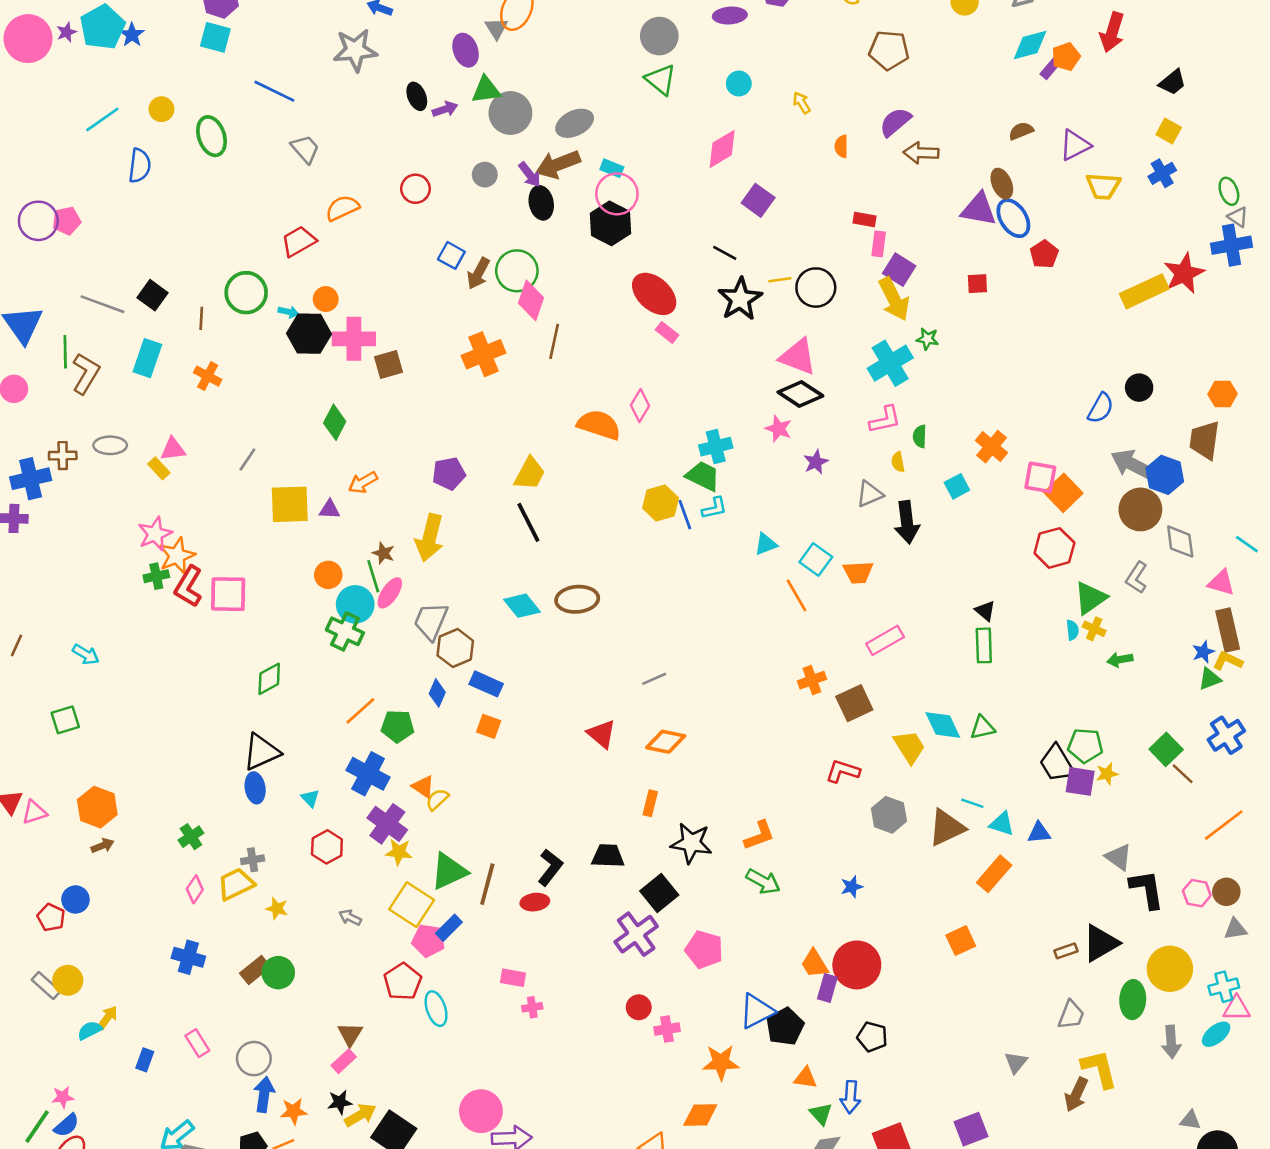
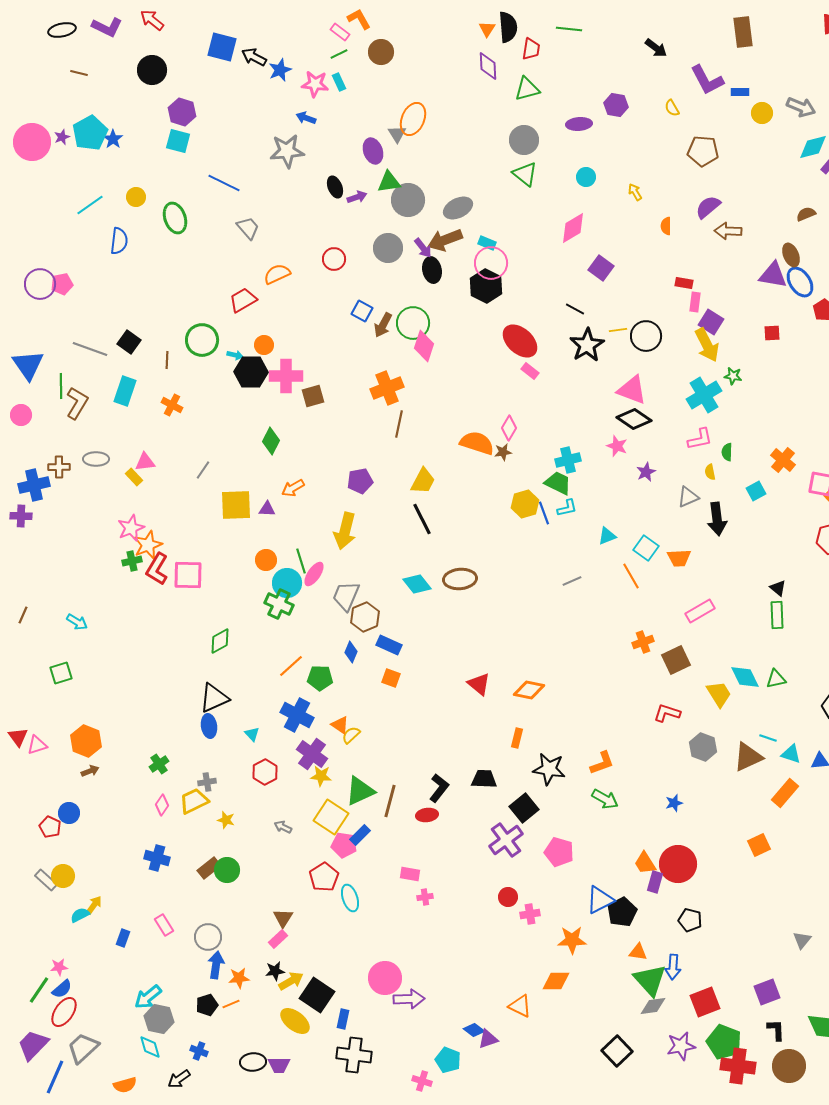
gray circle: (485, 175) -> (388, 248), size x1.5
brown line: (554, 341) -> (399, 424), moved
brown star: (383, 553) -> (503, 452), moved, turned -30
gray line: (654, 679) -> (572, 581), moved
green triangle: (821, 1114) -> (650, 980), size x1.8

